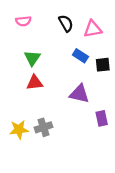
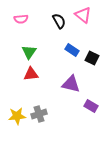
pink triangle: (93, 29) -> (83, 15), moved, turned 48
black square: (103, 65) -> (92, 58), turned 32
purple rectangle: (102, 118) -> (91, 106), turned -48

